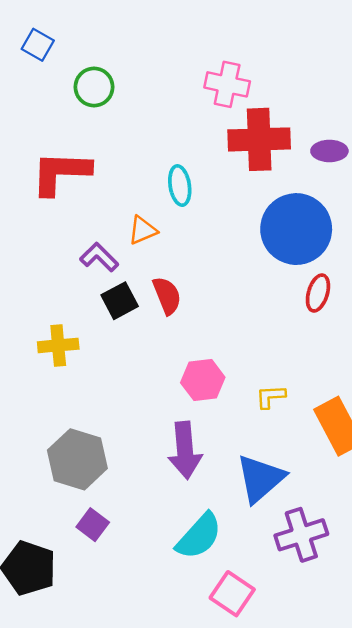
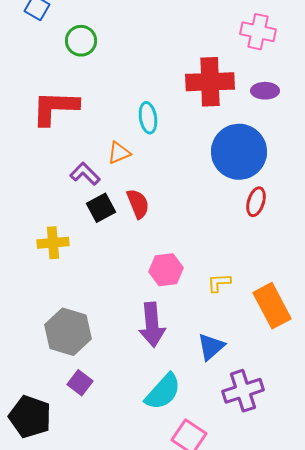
pink cross: (227, 84) -> (258, 32), moved
blue triangle: (260, 479) -> (211, 347), size x0.7

